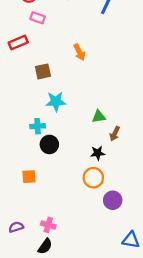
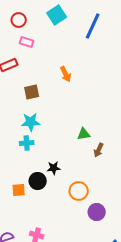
cyan star: (56, 102) -> (31, 122), moved
black circle: (49, 144) -> (38, 181), moved
black star: (98, 153) -> (54, 168), moved

